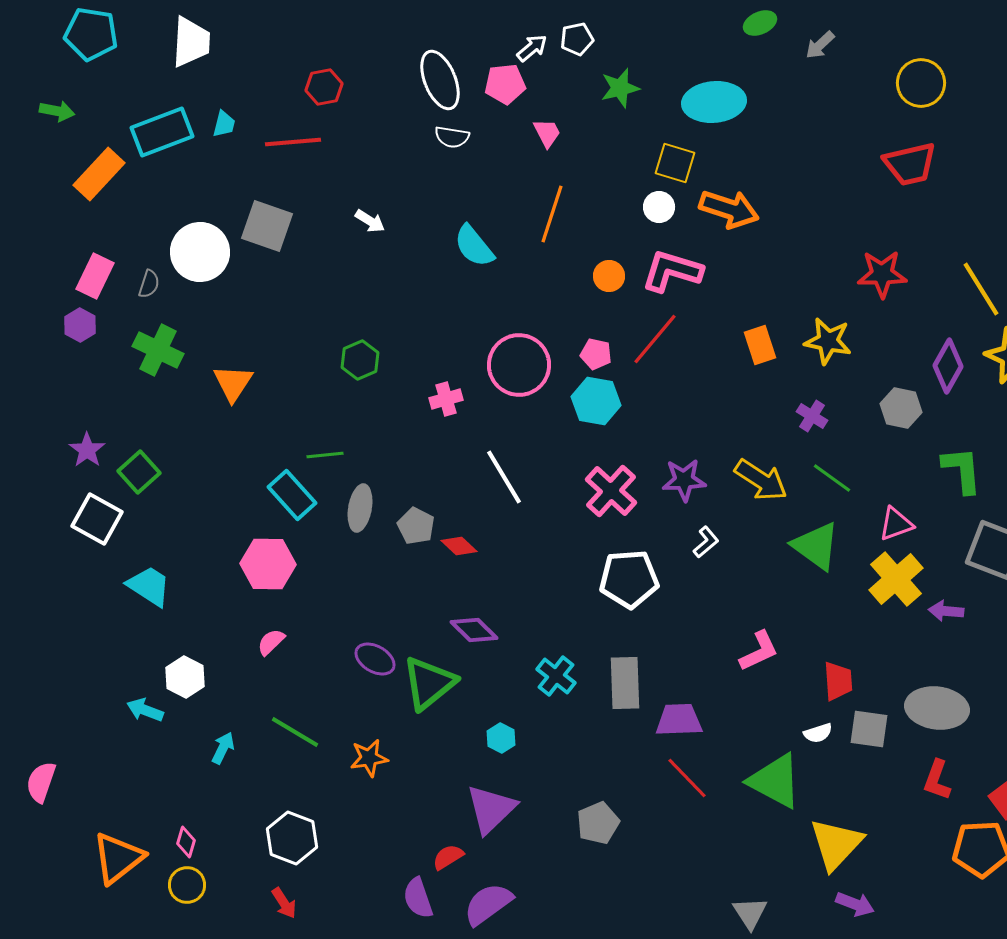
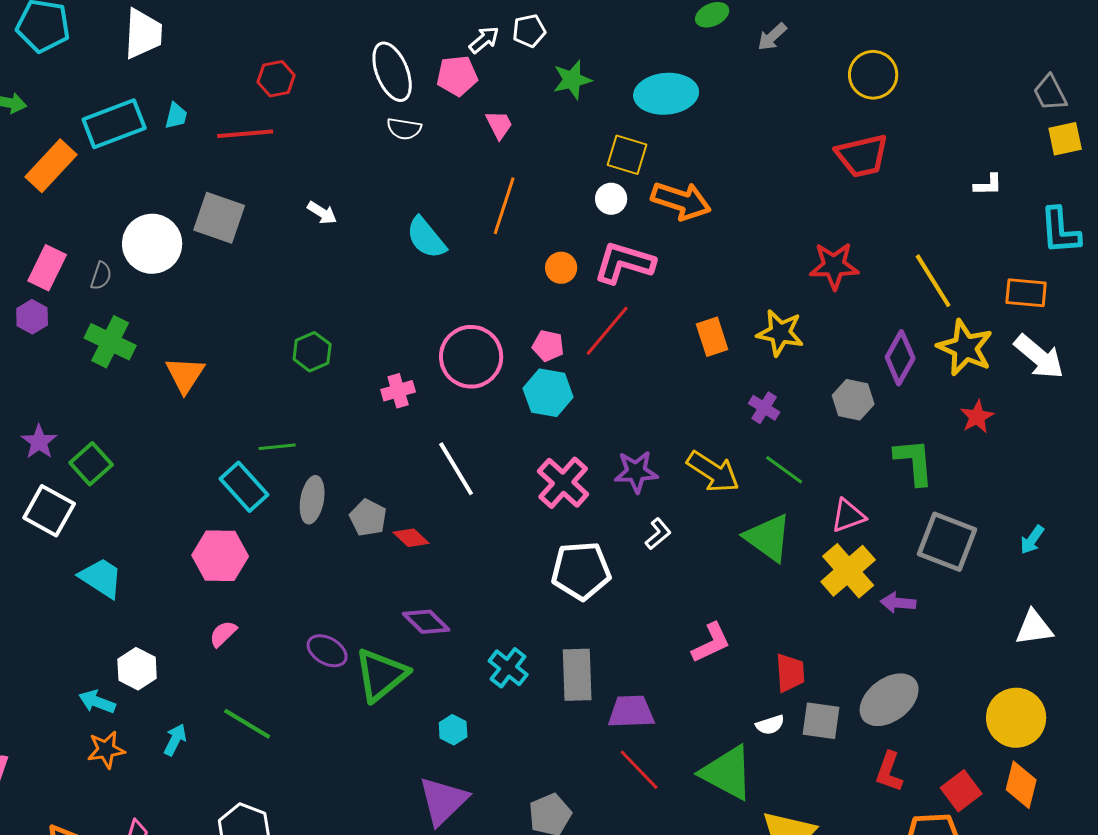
gray ellipse: (937, 708) -> (889, 700), turned -44
orange star: (369, 758) -> (106, 750), moved

